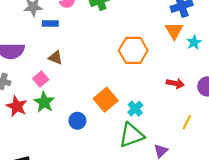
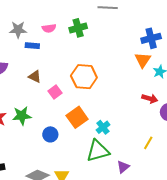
orange hexagon: (133, 50) -> (84, 77), moved
pink square: (41, 79) -> (55, 92), moved
red arrow: (175, 83) -> (150, 99), moved
green star: (44, 102) -> (22, 116), turned 30

